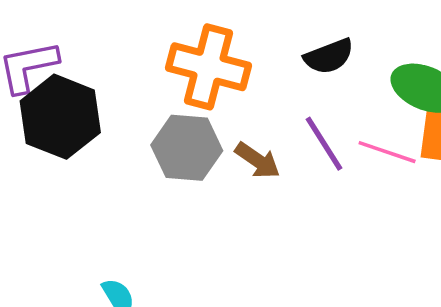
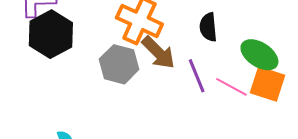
black semicircle: (329, 56) -> (208, 27), turned 96
brown arrow: (258, 160) -> (158, 53), moved, size x1.4

